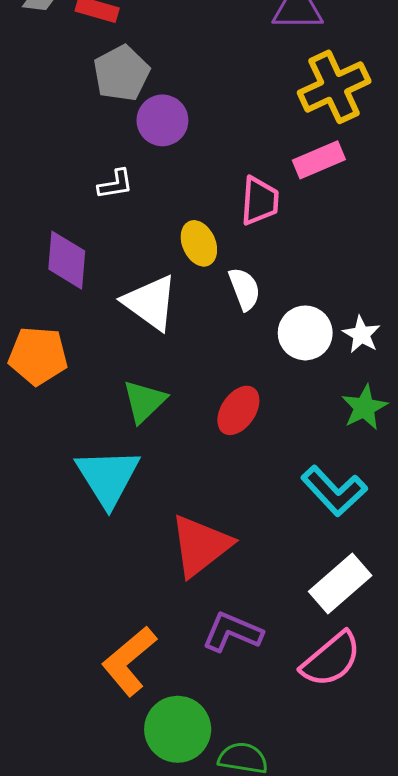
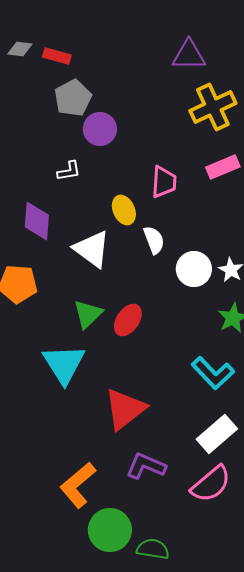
pink rectangle: (319, 160) -> (223, 167), moved
red ellipse: (238, 410) -> (128, 320), moved

